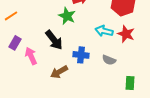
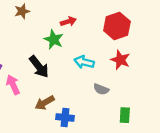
cyan arrow: (104, 31) -> (84, 62), moved
blue cross: (81, 55) -> (65, 117), moved

